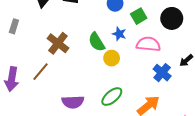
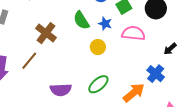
green semicircle: (97, 42) -> (81, 20), moved
blue cross: (162, 73) -> (156, 74), moved

